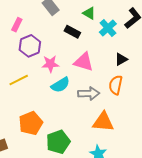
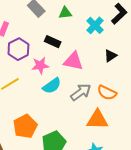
green triangle: (89, 13) -> (65, 13), moved, turned -32
black rectangle: (72, 32) -> (53, 42), moved
orange semicircle: (116, 85) -> (107, 93), moved, turned -72
gray arrow: (89, 93) -> (81, 92), turned -30

